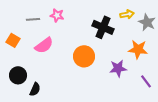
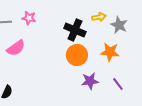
orange circle: (84, 56) -> (77, 55), moved
purple star: (118, 68) -> (90, 81), moved

